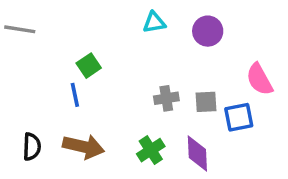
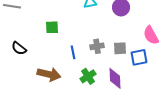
green square: (89, 66) -> (52, 27), turned 32
blue line: (75, 95) -> (73, 52), moved
black semicircle: (32, 147) -> (19, 48), moved, turned 126

